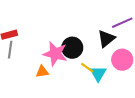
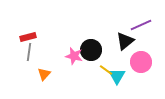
pink star: (55, 54) -> (74, 56), size x0.7
orange triangle: (42, 72) -> (44, 74), moved, turned -40

